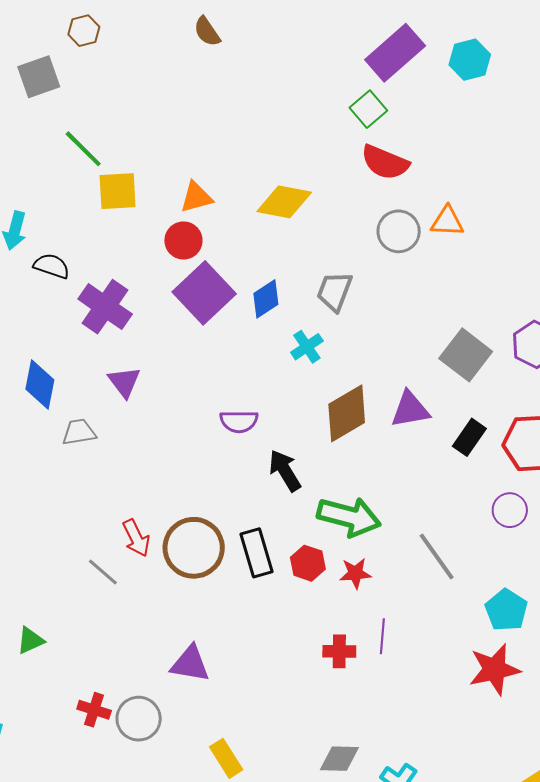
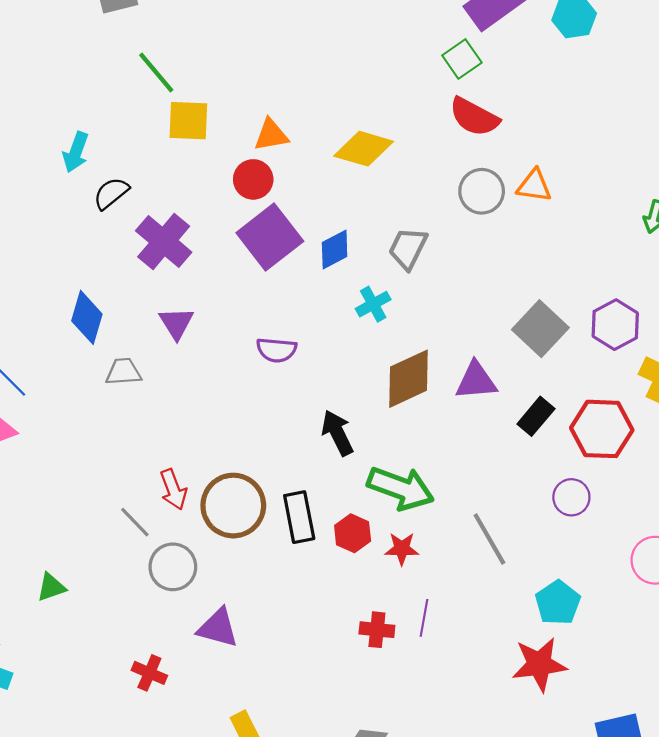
black semicircle: (52, 266) -> (111, 193), turned -63
purple semicircle: (239, 421) -> (276, 350), moved
red cross: (94, 710) -> (149, 673), moved
gray circle: (139, 719) -> (173, 567), moved

